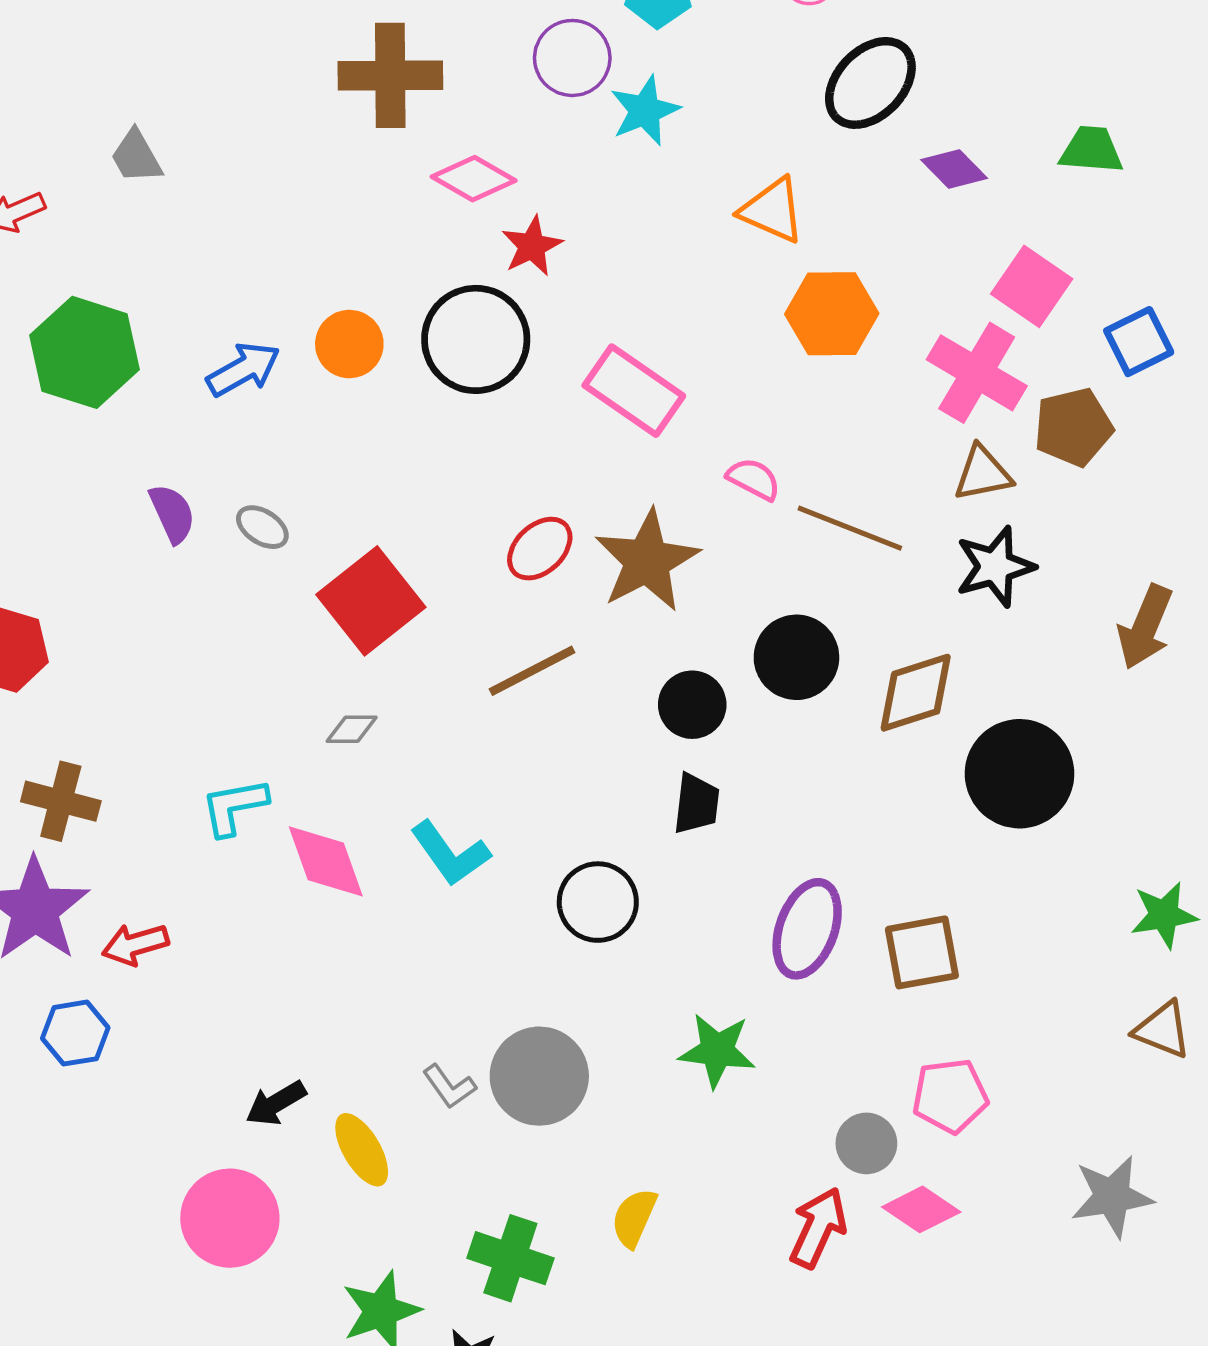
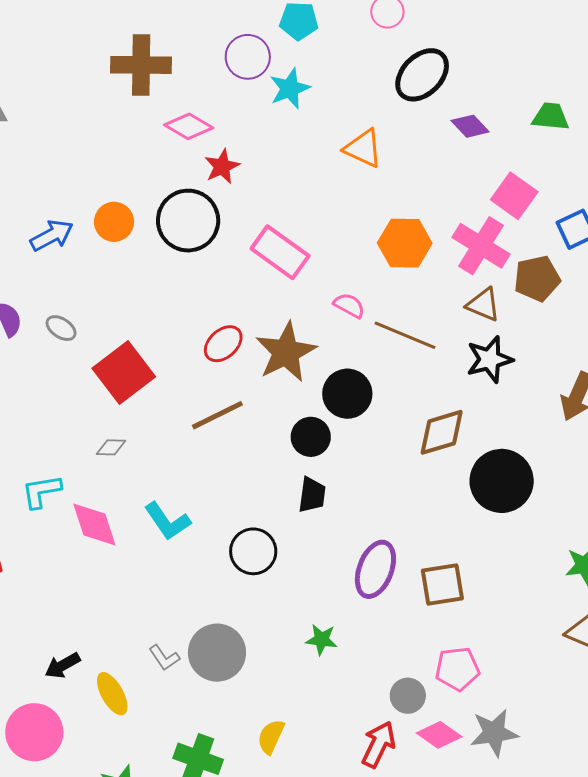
orange hexagon: (832, 314) -> (405, 243), moved
brown triangle: (983, 473) -> (483, 305), turned 33
black circle: (796, 657) -> (347, 394), moved
green star: (717, 1050) -> (321, 640), size x0.7
gray star: (1112, 1196) -> (494, 733), moved

